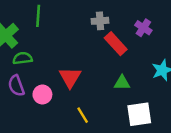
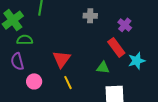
red rectangle: (116, 44) -> (116, 47), moved
pink circle: (42, 95) -> (34, 81), moved
yellow line: (83, 115) -> (68, 83), moved

